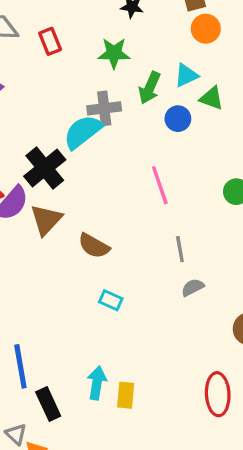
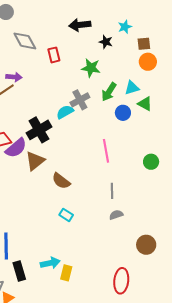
gray cross: (104, 108) -> (80, 100), turned -30
cyan semicircle: (83, 132) -> (65, 112), size x0.7
cyan arrow: (97, 383) -> (50, 263), turned 60

